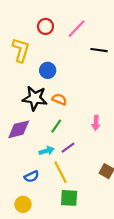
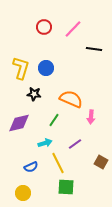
yellow L-shape: (21, 50) -> (21, 68), moved
black star: (35, 98) -> (34, 94), size x0.6
orange semicircle: (59, 99) -> (71, 99), moved, size x1.6
purple line: (68, 148) -> (75, 144), moved

